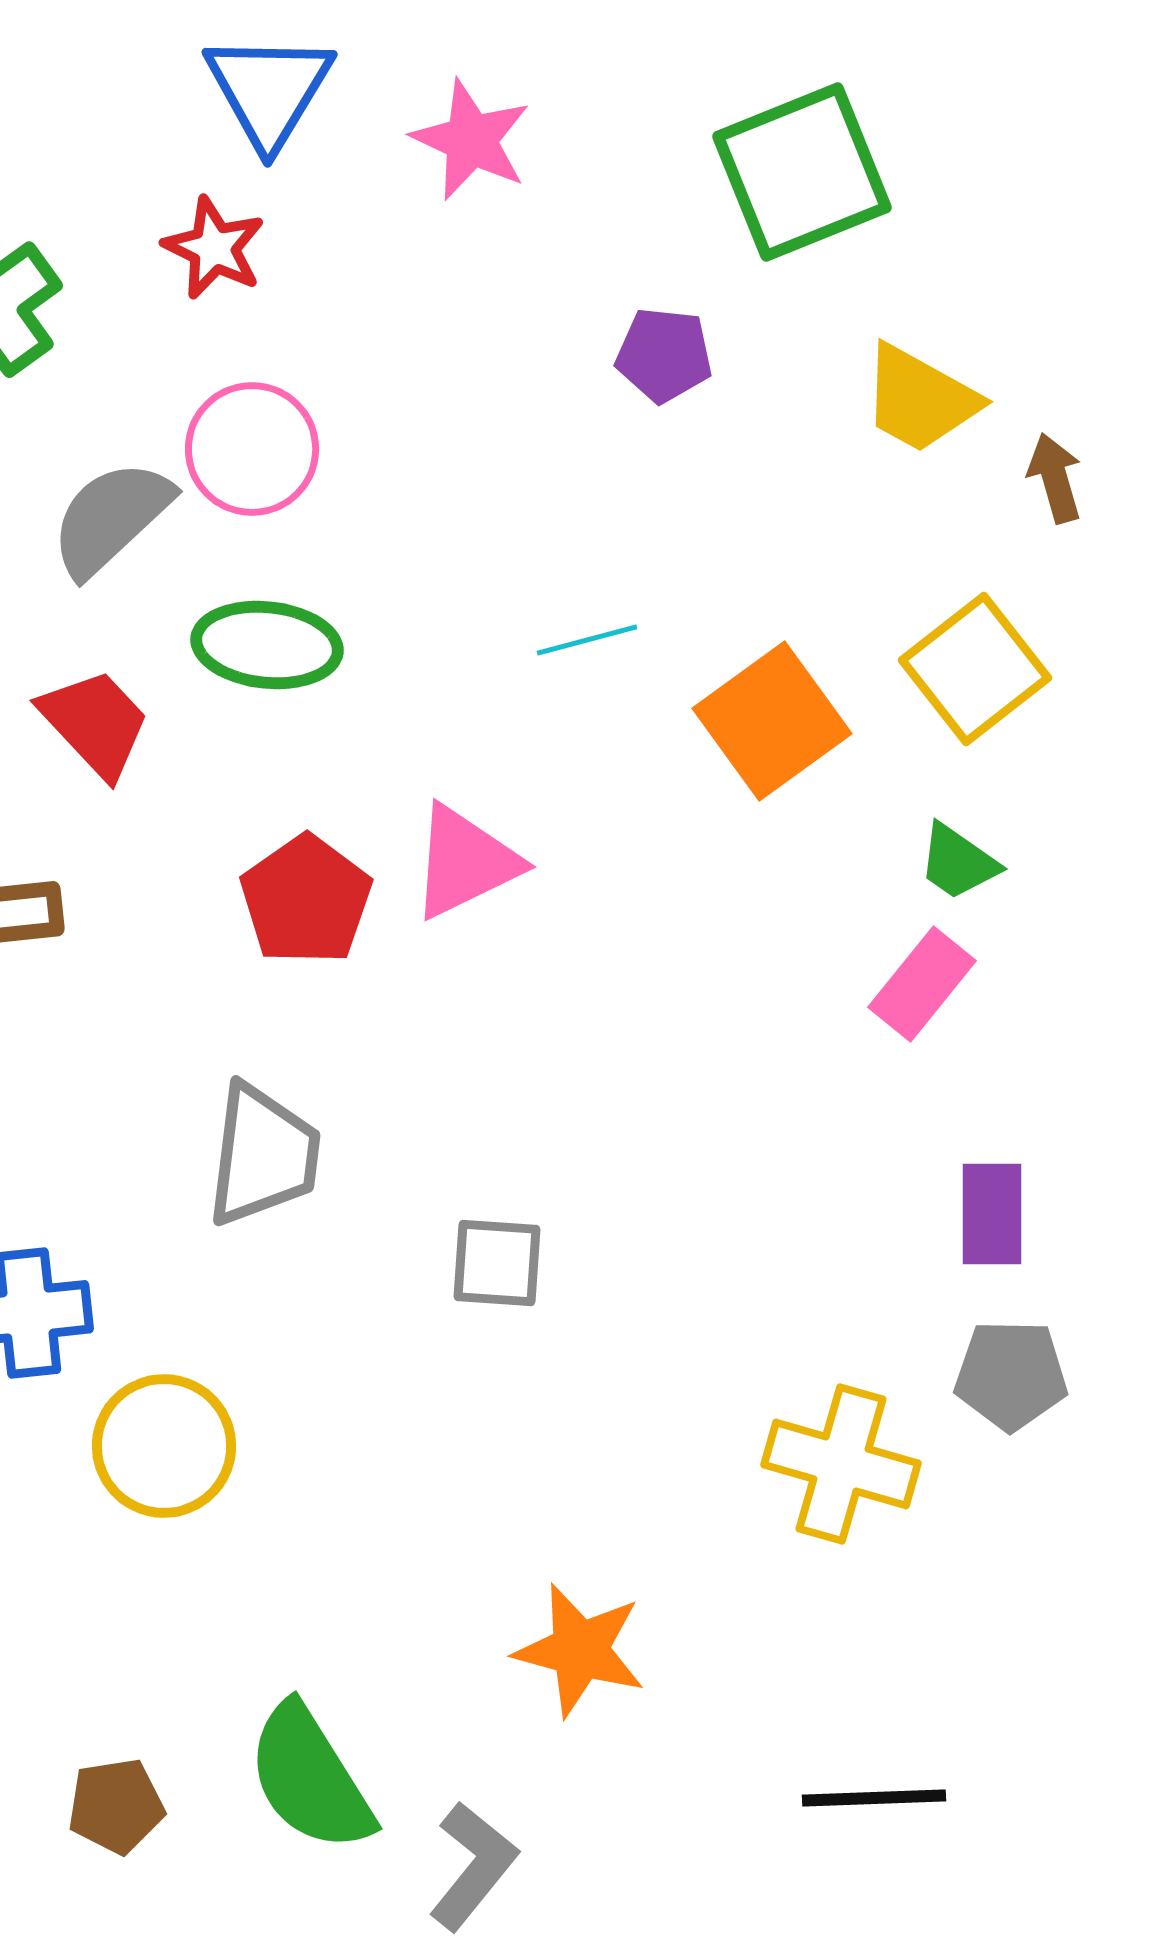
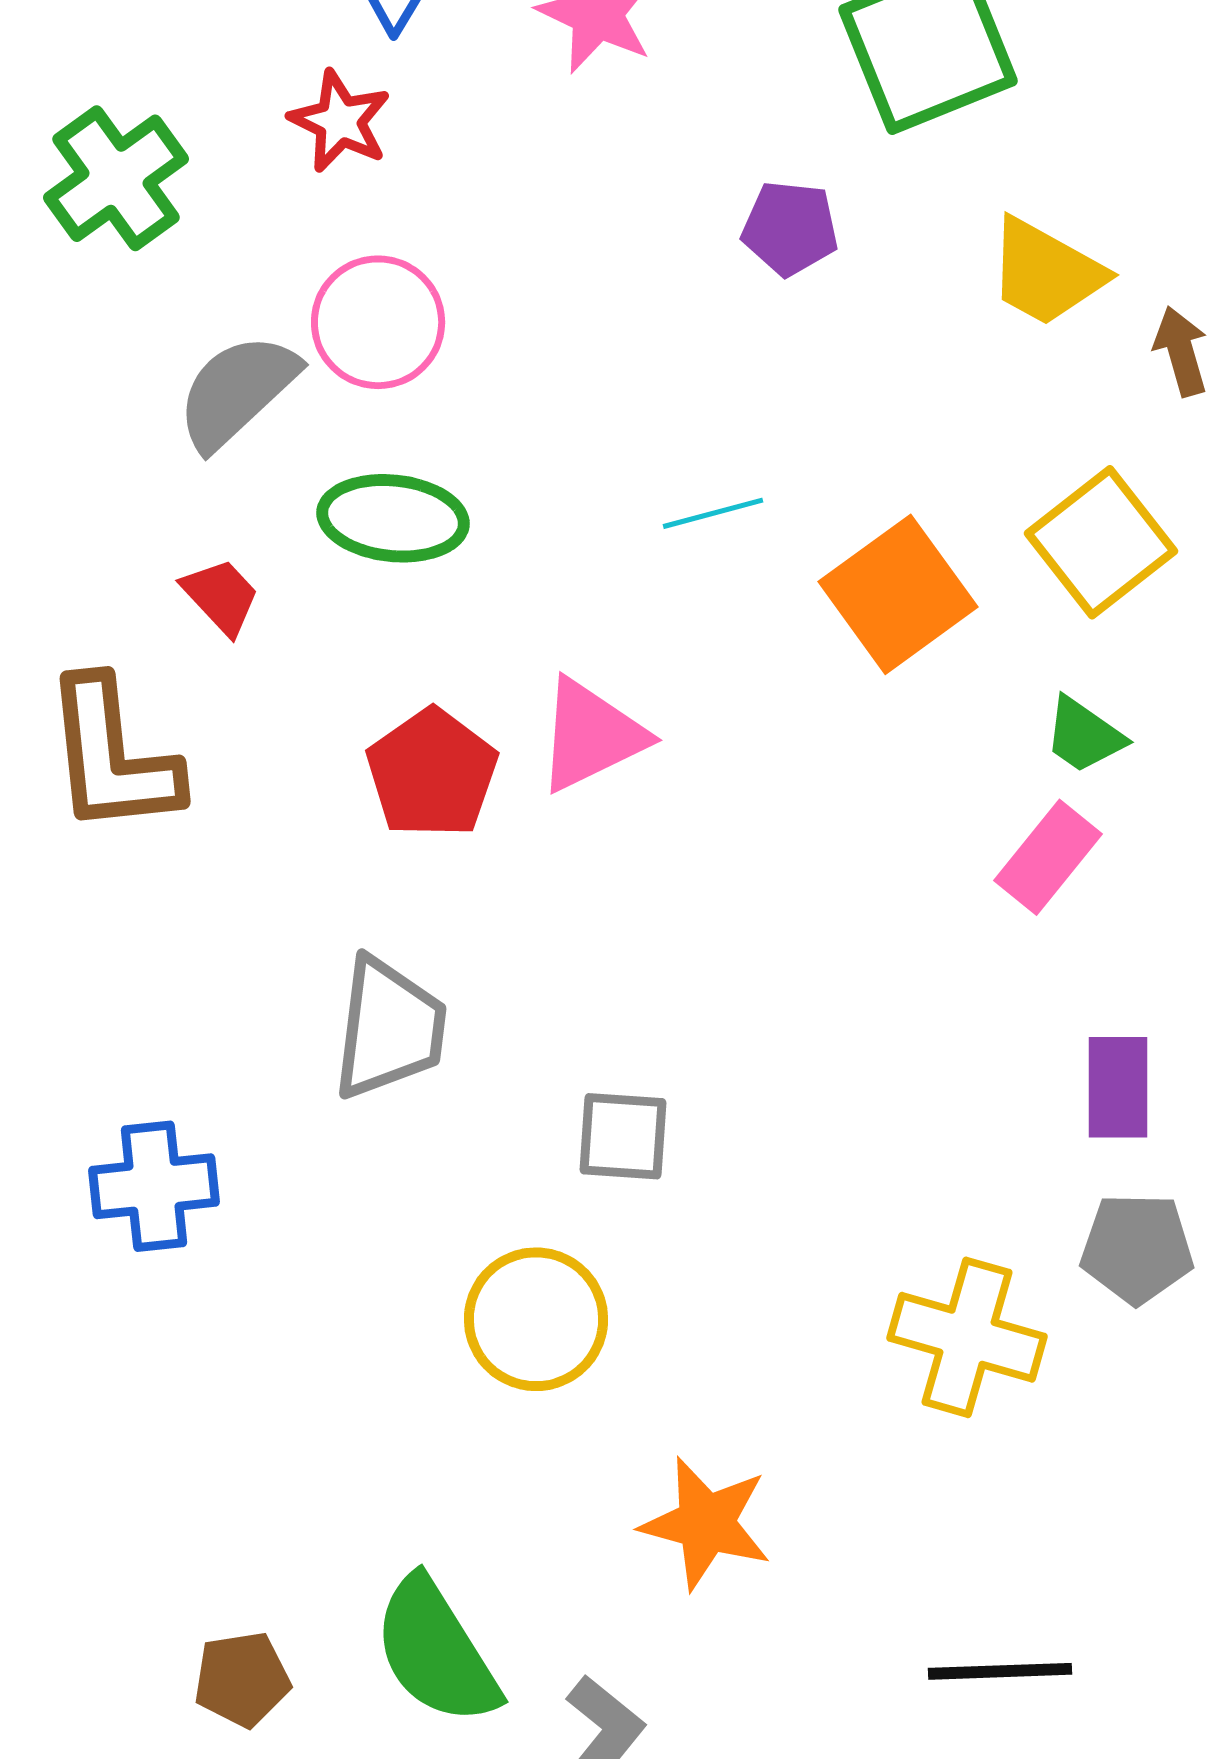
red trapezoid: (95, 723) -> (221, 596), size x0.7
yellow circle: (164, 1446) -> (536, 1319), moved

